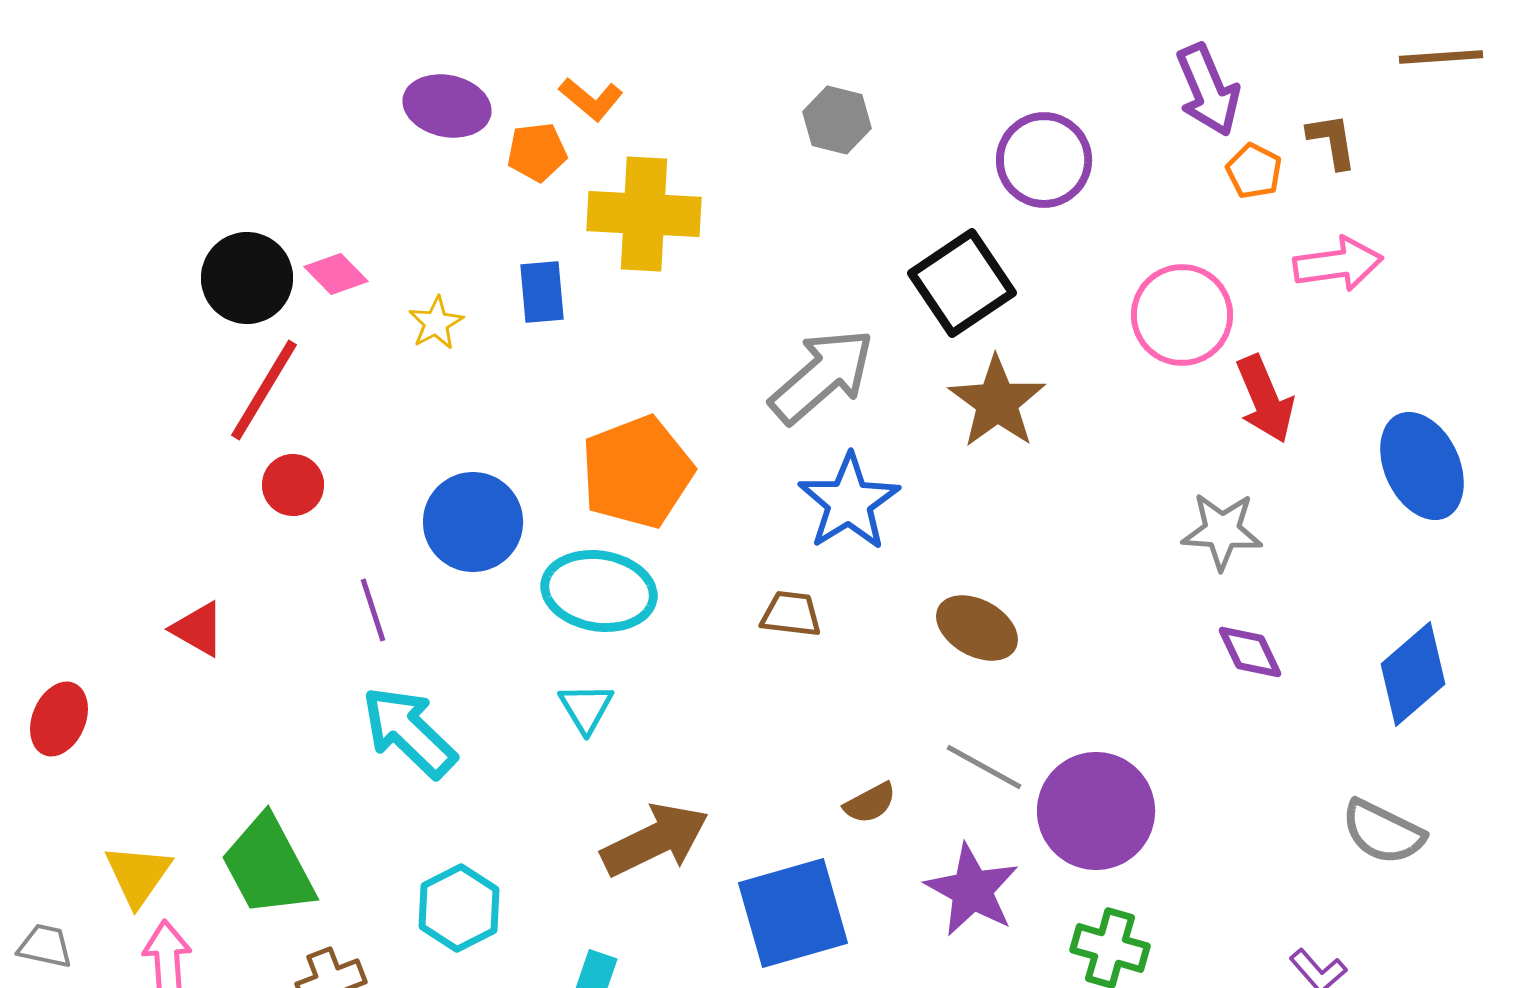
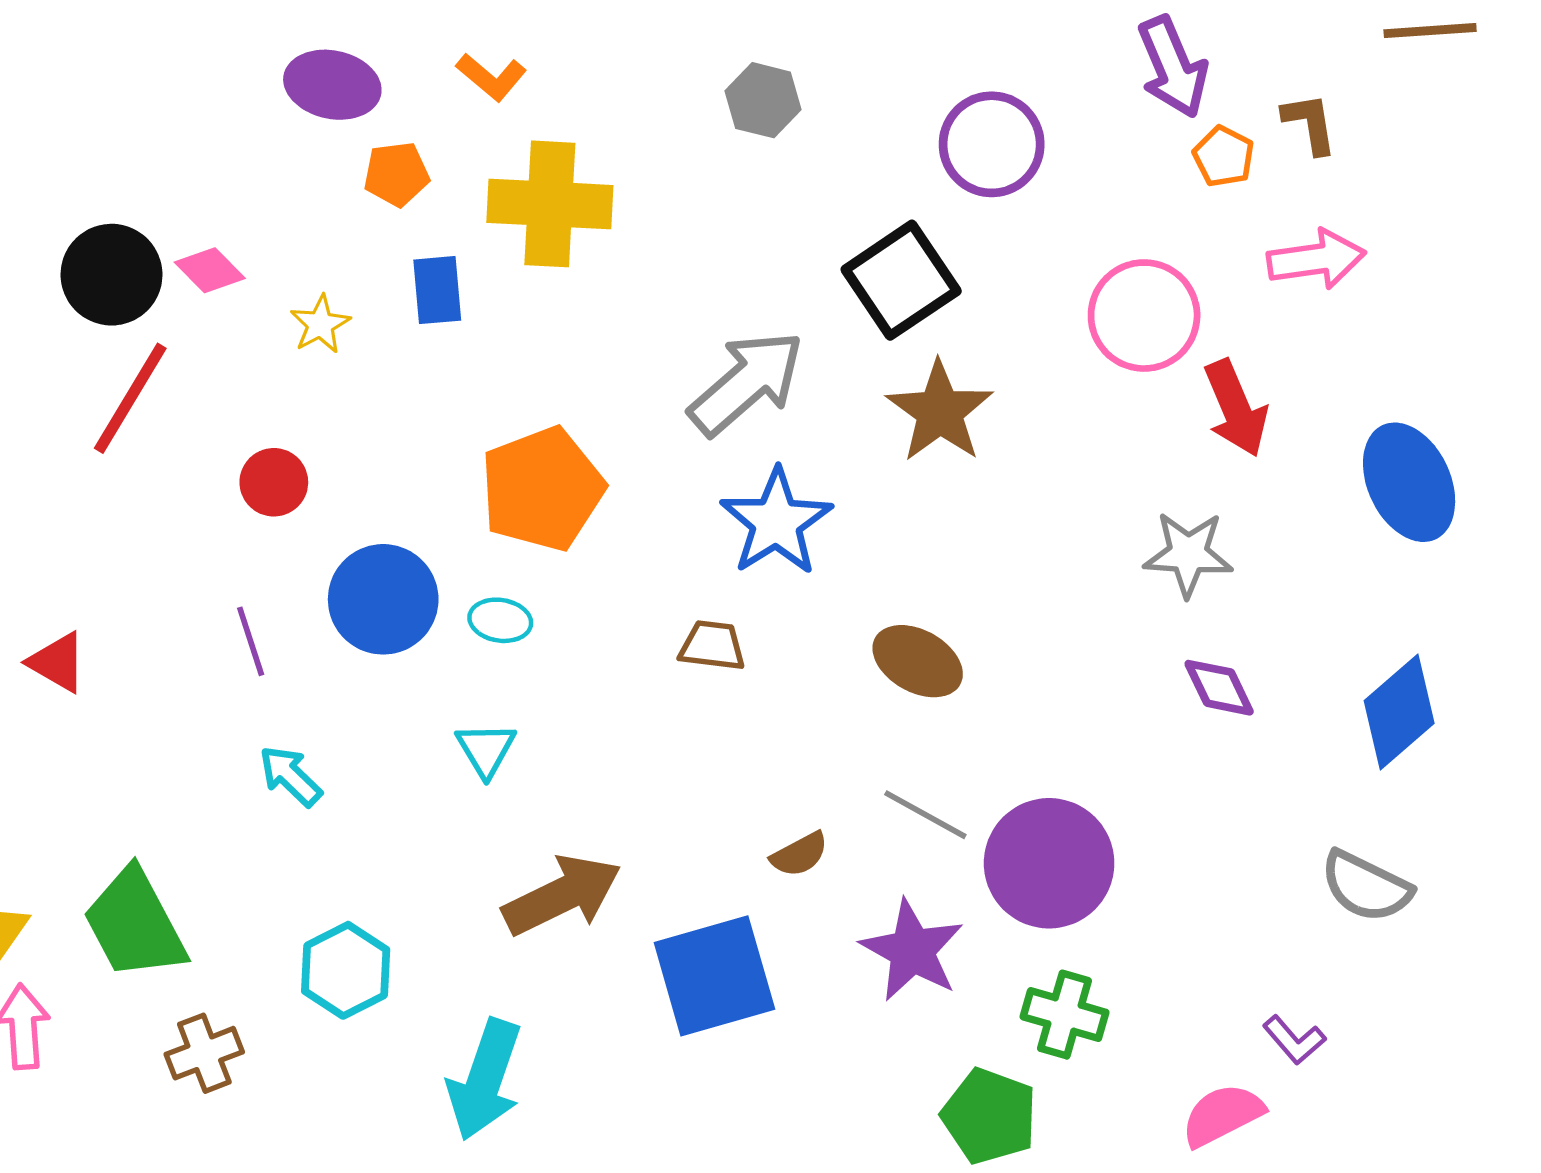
orange pentagon: (537, 152) -> (396, 174), moved
red circle: (293, 485) -> (274, 482), moved
blue circle: (473, 522) -> (383, 599), moved
cyan ellipse: (599, 591) -> (500, 620), size x0.5
cyan arrow: (409, 732) -> (290, 776), size x0.6

